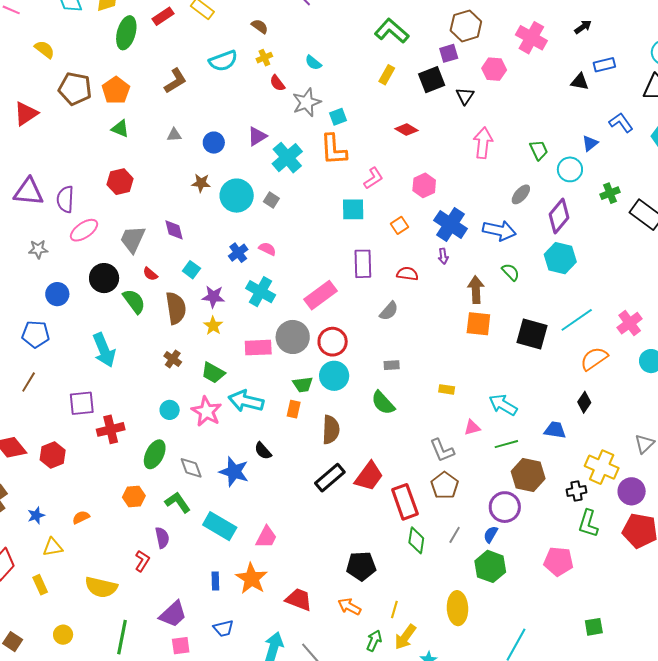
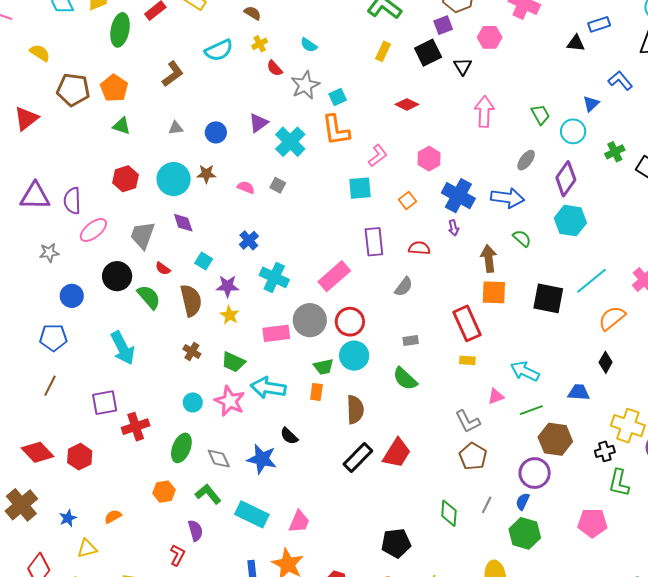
cyan circle: (237, 196) -> (174, 179), moved
pink semicircle: (267, 249) -> (246, 187), moved
red rectangle: (405, 502) -> (467, 323), moved

